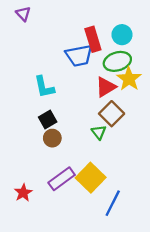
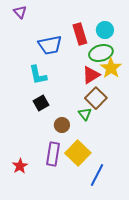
blue trapezoid: (79, 56) -> (50, 45), moved
brown circle: (52, 138) -> (62, 125), moved
purple rectangle: (62, 179) -> (53, 154), turned -45

